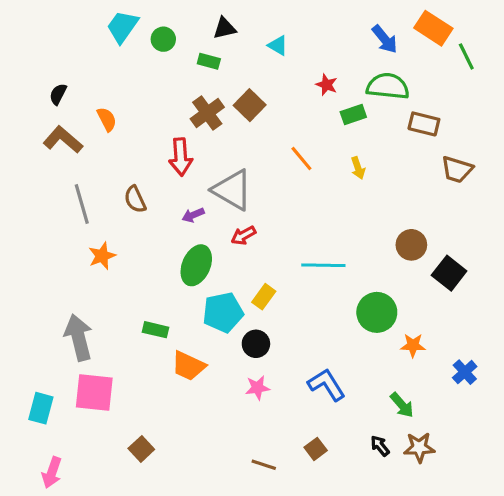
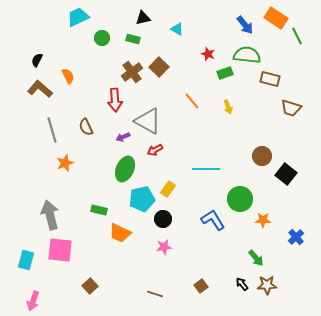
cyan trapezoid: (122, 27) -> (78, 17), turned 30
green circle: (163, 39) -> (102, 38), moved
blue L-shape: (327, 385) -> (213, 220), moved
brown line: (264, 465) -> (155, 294), moved

